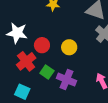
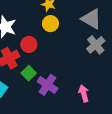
yellow circle: (69, 47) -> (50, 24), moved

